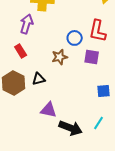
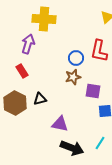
brown star: (60, 57) -> (73, 77), moved
purple square: (92, 57) -> (93, 91), moved
purple triangle: (49, 110) -> (60, 124), moved

